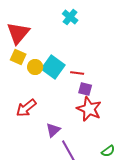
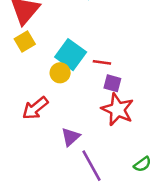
yellow square: (18, 57) -> (25, 41), turned 35
yellow circle: (35, 67) -> (60, 73), moved

